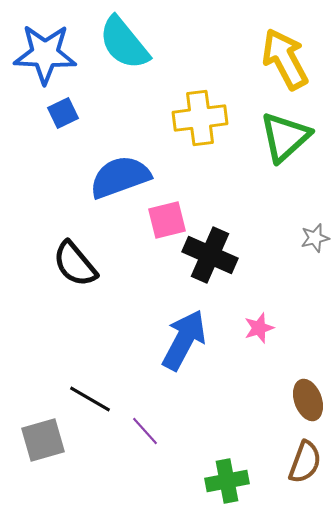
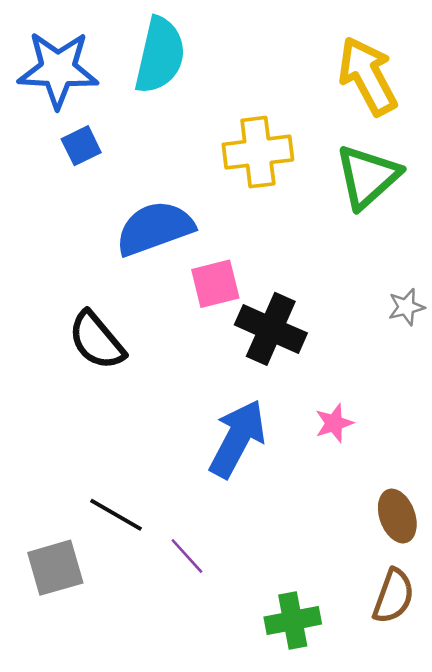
cyan semicircle: (124, 43) -> (160, 55), turned -128

